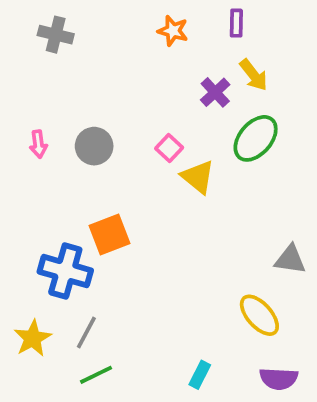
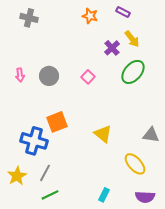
purple rectangle: (236, 23) -> (123, 12), turned -64
yellow triangle: (198, 177) -> (103, 134), moved

